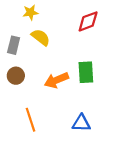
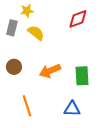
gray rectangle: (14, 45) -> (12, 28), moved
green rectangle: (86, 72) -> (82, 76), moved

